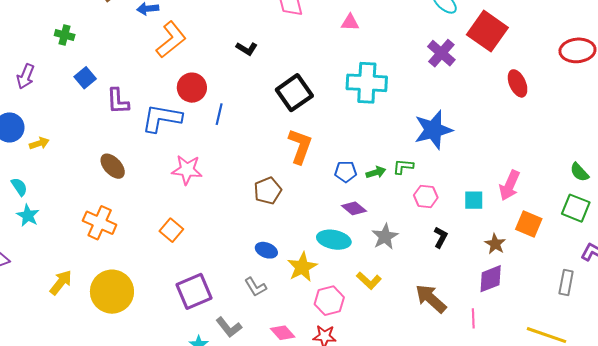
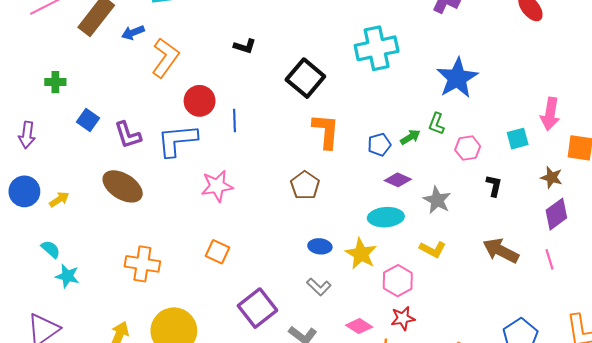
brown ellipse: (113, 166) -> (123, 186), moved, size x1.4
green L-shape: (403, 167) -> (437, 124), turned -60

